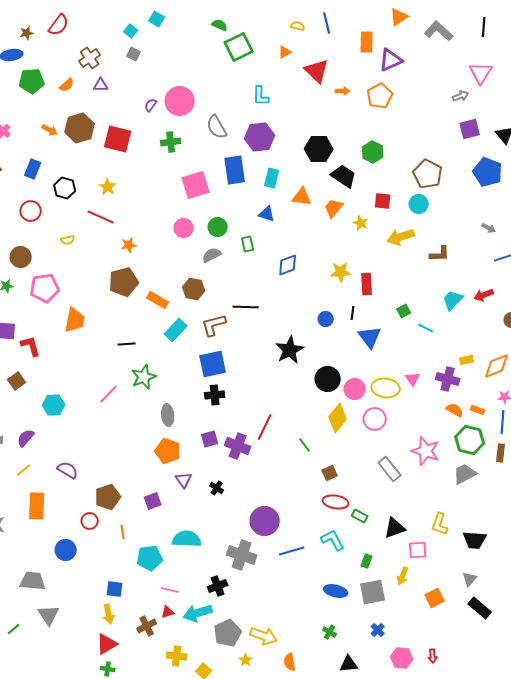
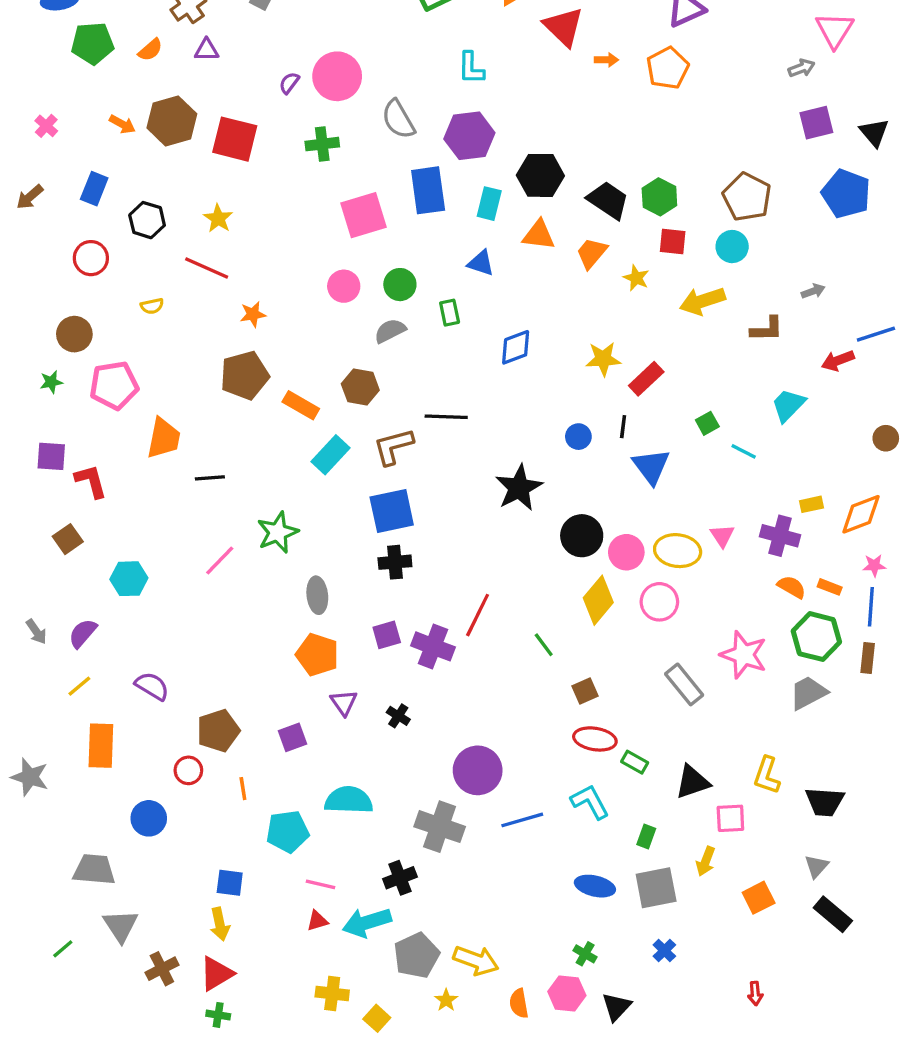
black hexagon: (319, 149) -> (540, 175), moved
green hexagon: (373, 152) -> (659, 197), moved
gray arrow: (489, 228) -> (813, 291), moved, turned -48
red rectangle: (367, 284) -> (646, 379), turned 50
red arrow: (484, 295) -> (838, 361), moved
black line: (127, 344) -> (210, 478), moved
brown cross: (147, 626) -> (162, 969), moved
pink hexagon: (402, 658) -> (567, 993), moved
black triangle: (349, 664) -> (616, 1007), turned -42

